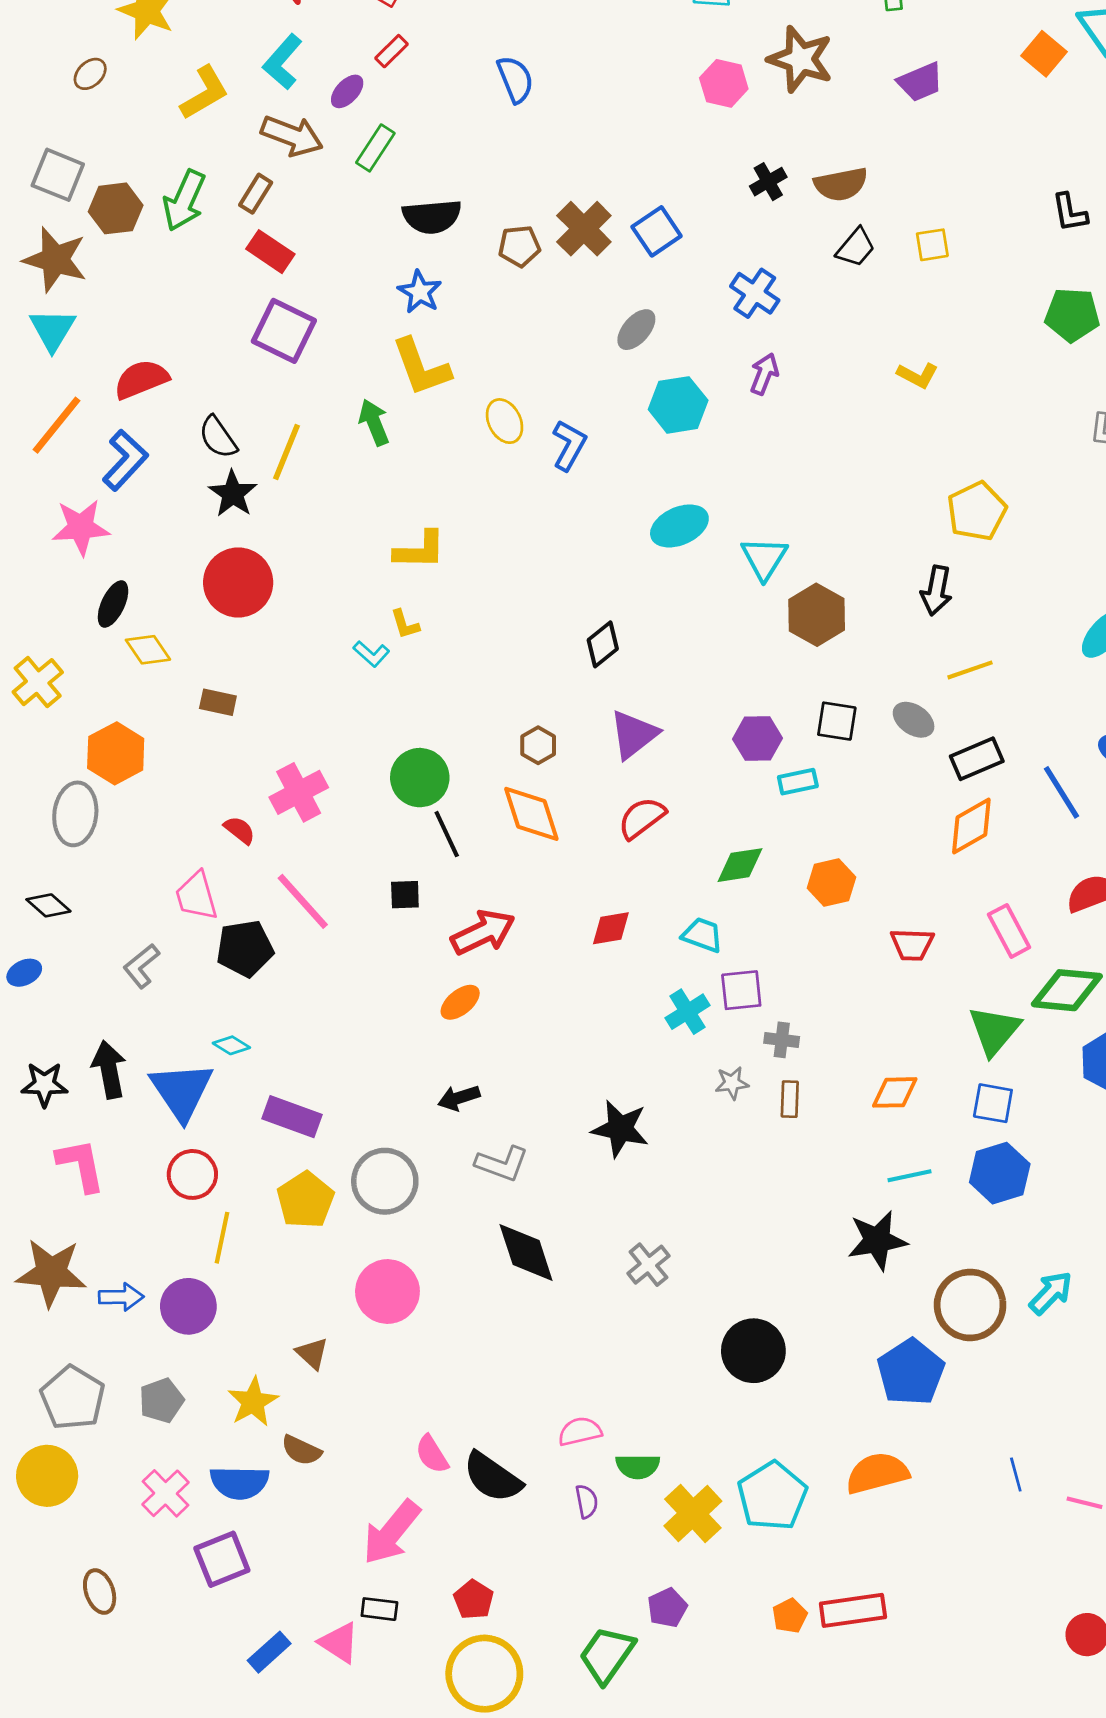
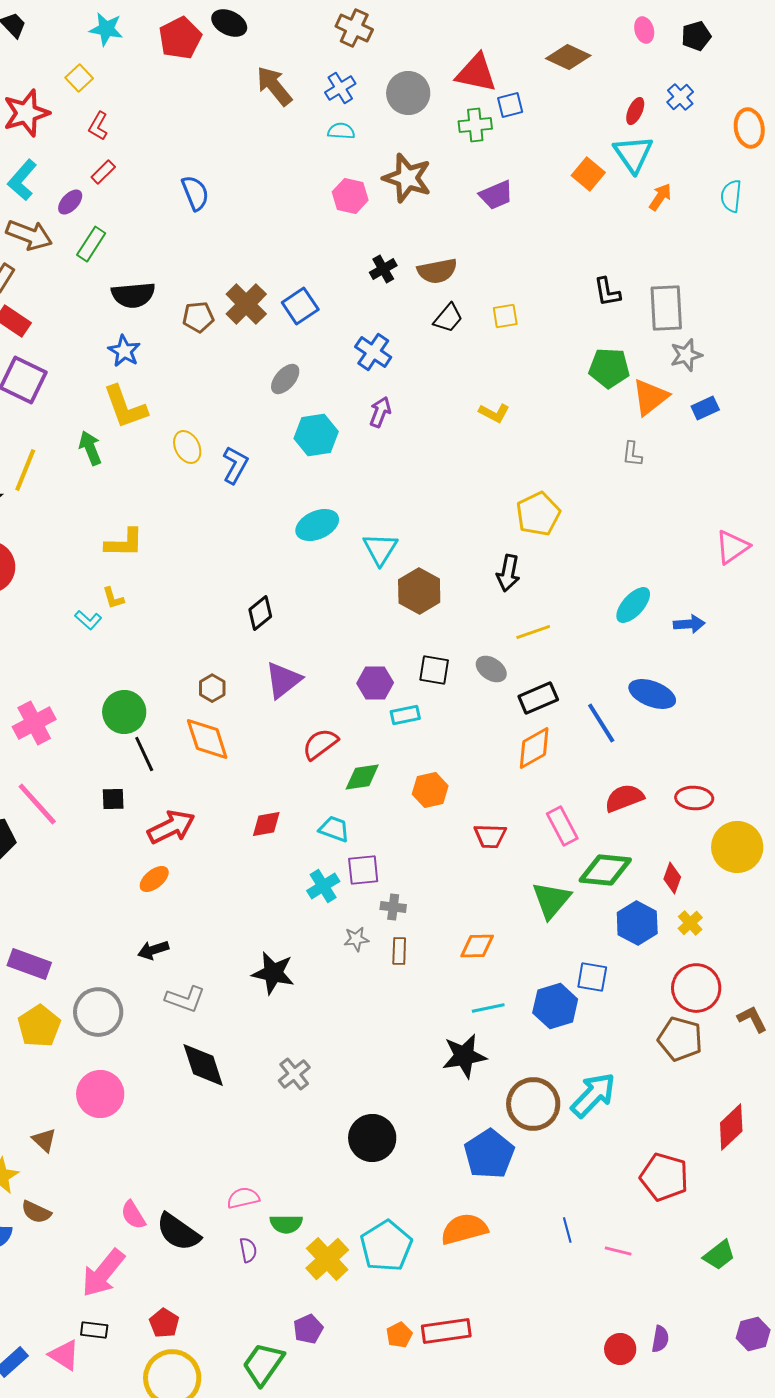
red semicircle: (642, 818) -> (320, 744), moved
blue square: (993, 1103) -> (592, 977), moved
cyan arrow: (1051, 1293) -> (593, 1095), size x1.4

